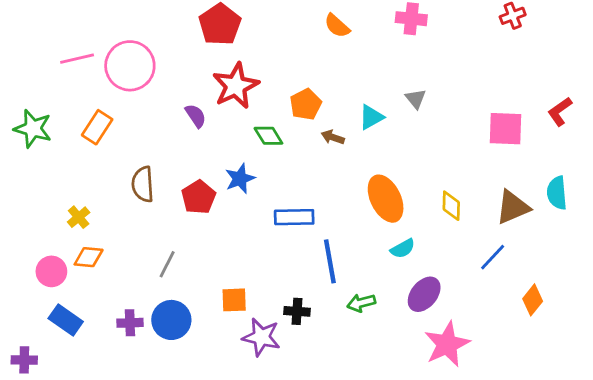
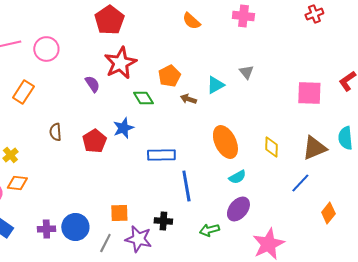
pink circle: (130, 66) -> (46, 49), size x0.7
brown semicircle: (143, 184) -> (55, 132), size x0.7
gray line: (167, 264) -> (105, 243), moved
purple ellipse: (424, 294) -> (238, 209), moved
green arrow: (361, 303) -> (209, 230), moved

